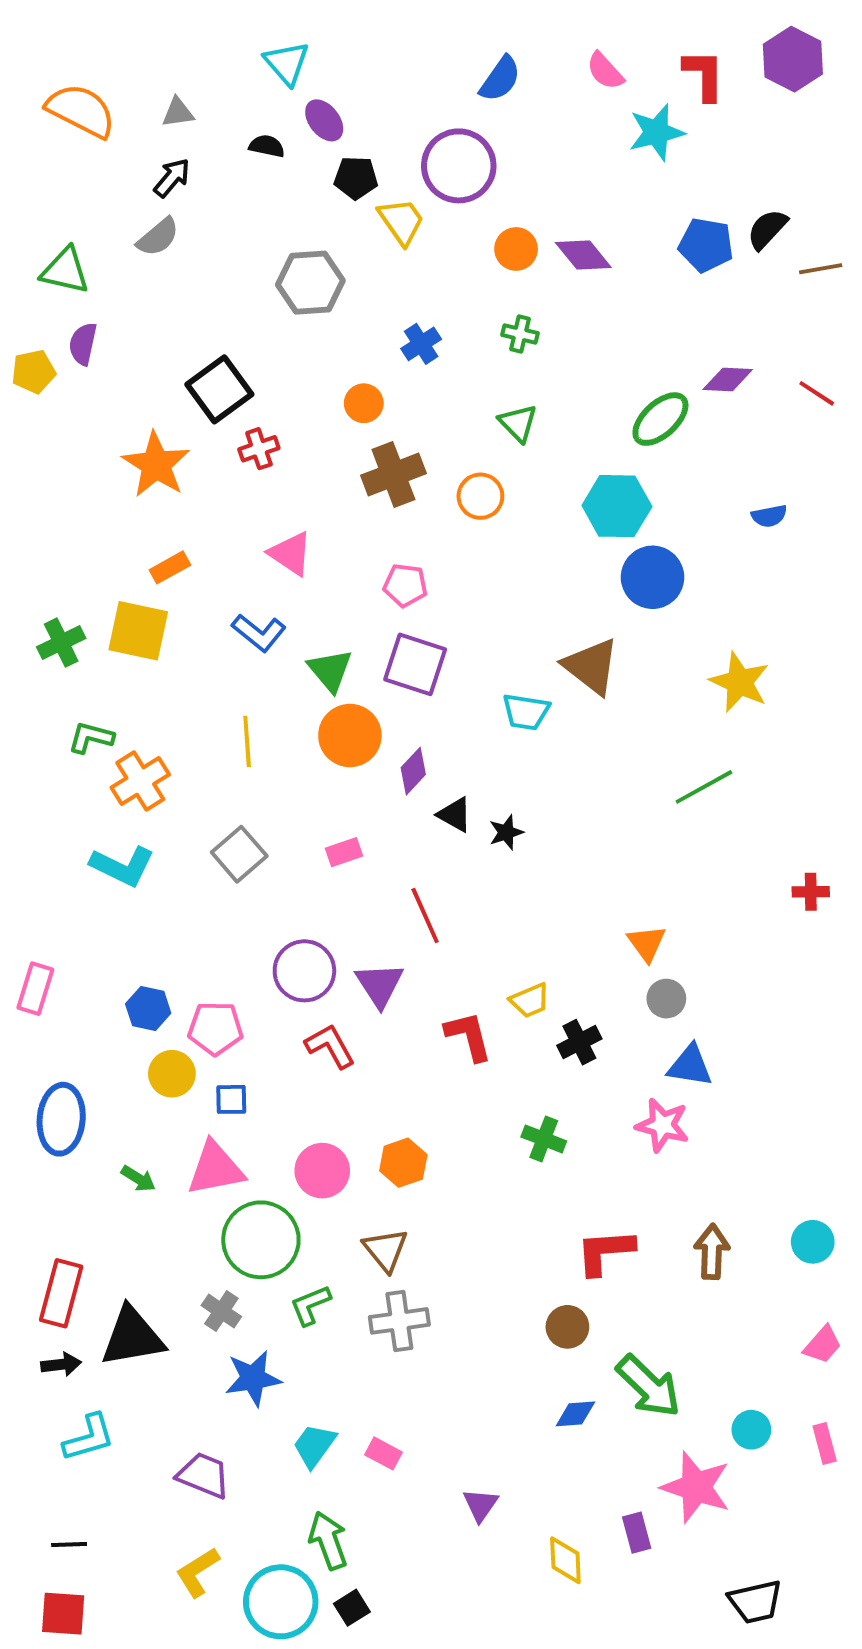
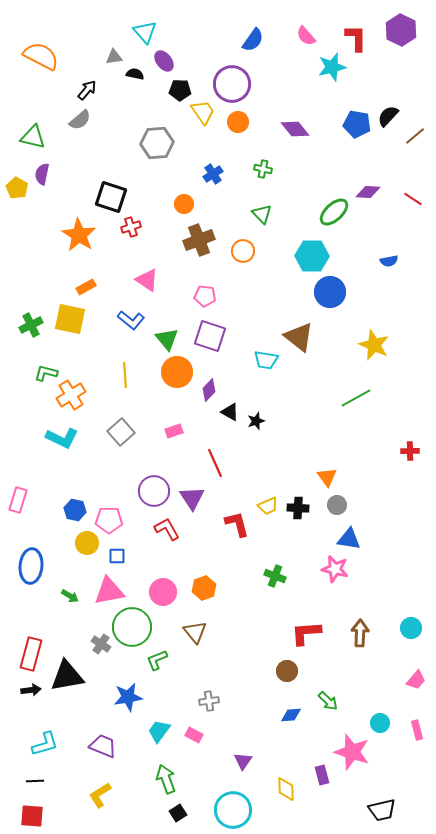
gray triangle: (178, 112) -> (114, 57), moved
orange circle: (516, 249) -> (238, 122), moved
brown line: (821, 269) -> (415, 136), turned -30
yellow pentagon: (33, 372) -> (17, 188), turned -30
black square: (219, 389) -> (111, 197), turned -36
black cross: (579, 1042) -> (298, 508), moved, turned 30
gray cross: (221, 1311) -> (101, 644), moved
gray cross: (399, 1321) -> (209, 701), moved, size x0.7
green arrow: (649, 1386) -> (328, 701), size x0.6
cyan L-shape: (89, 1438) -> (45, 744), moved
cyan circle: (281, 1602) -> (233, 810), moved

